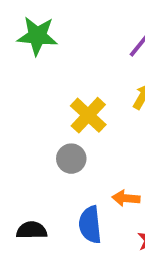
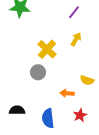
blue semicircle: (90, 225) -> (48, 118), moved

